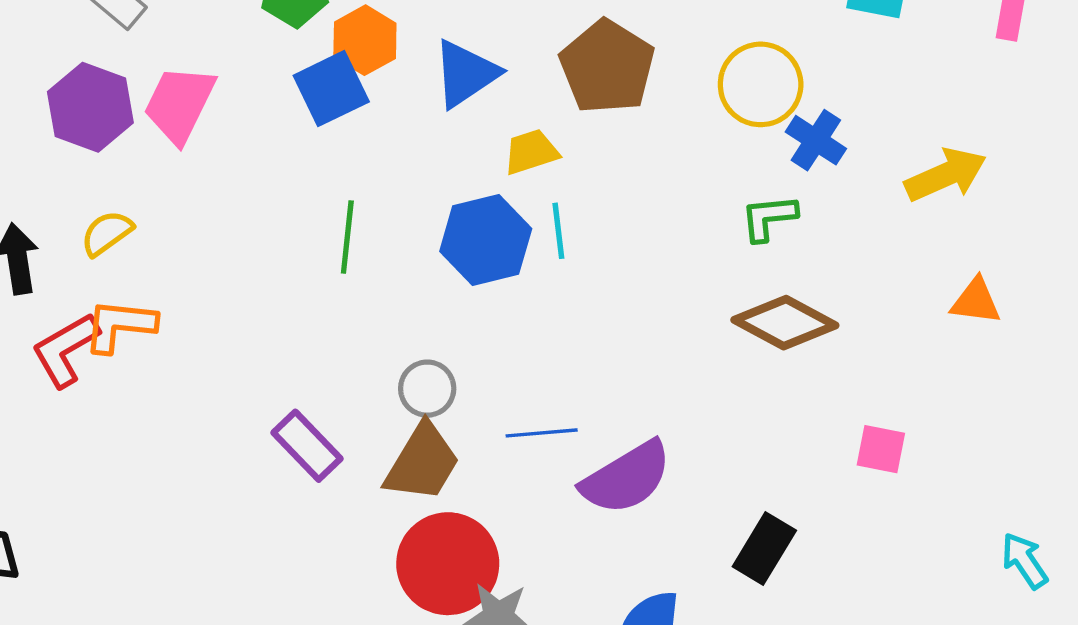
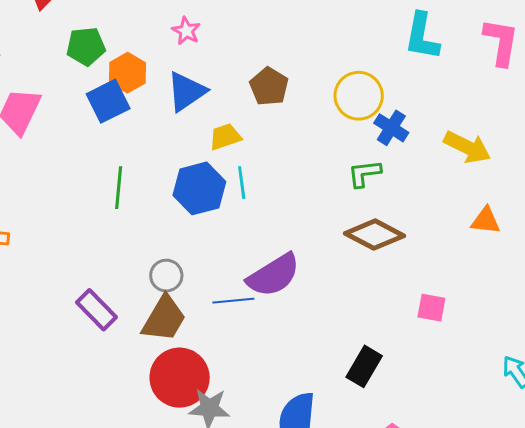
brown pentagon: (607, 67) -> (269, 87), size x0.7
yellow arrow: (946, 175) -> (467, 147), turned 51
purple semicircle: (626, 478) -> (273, 275), moved

